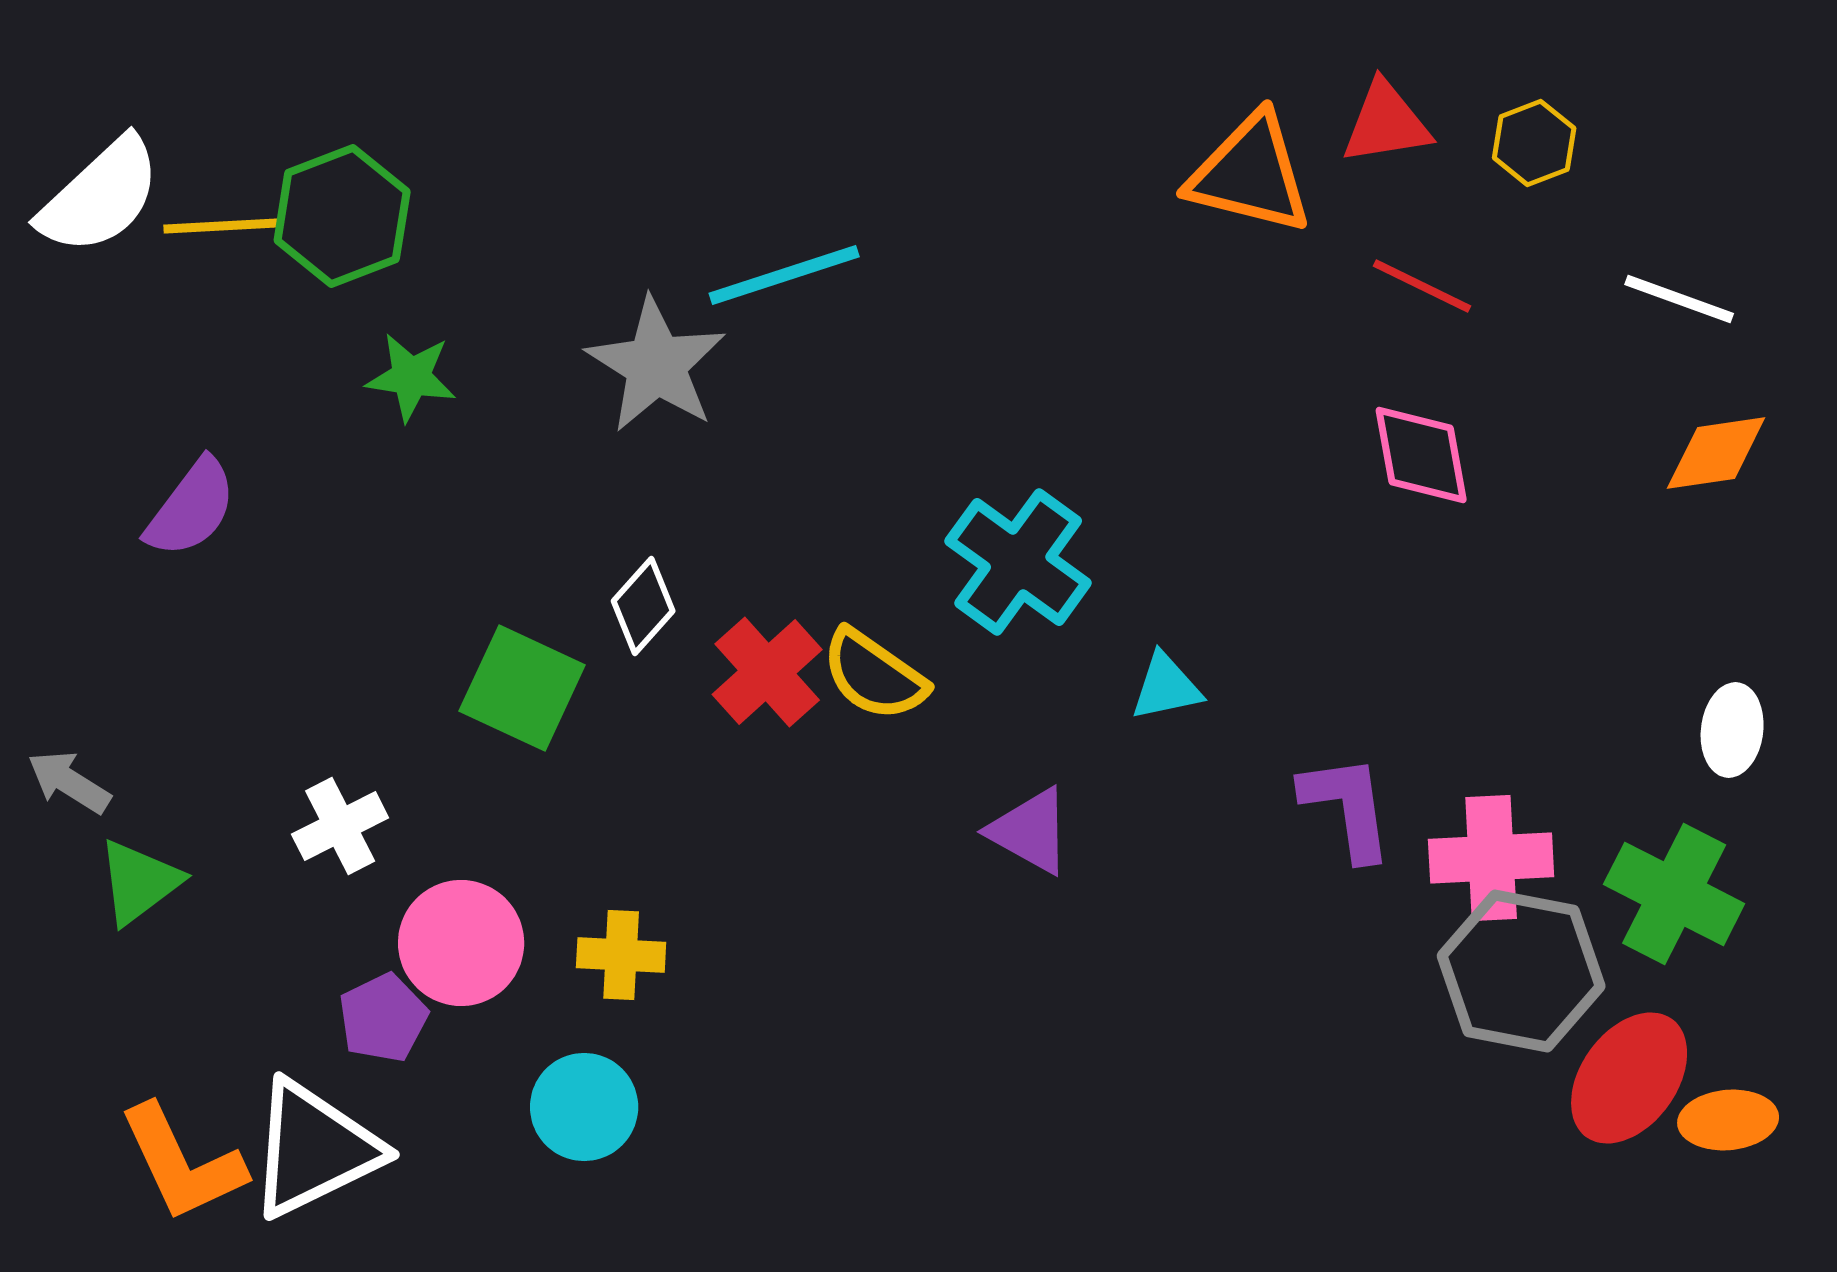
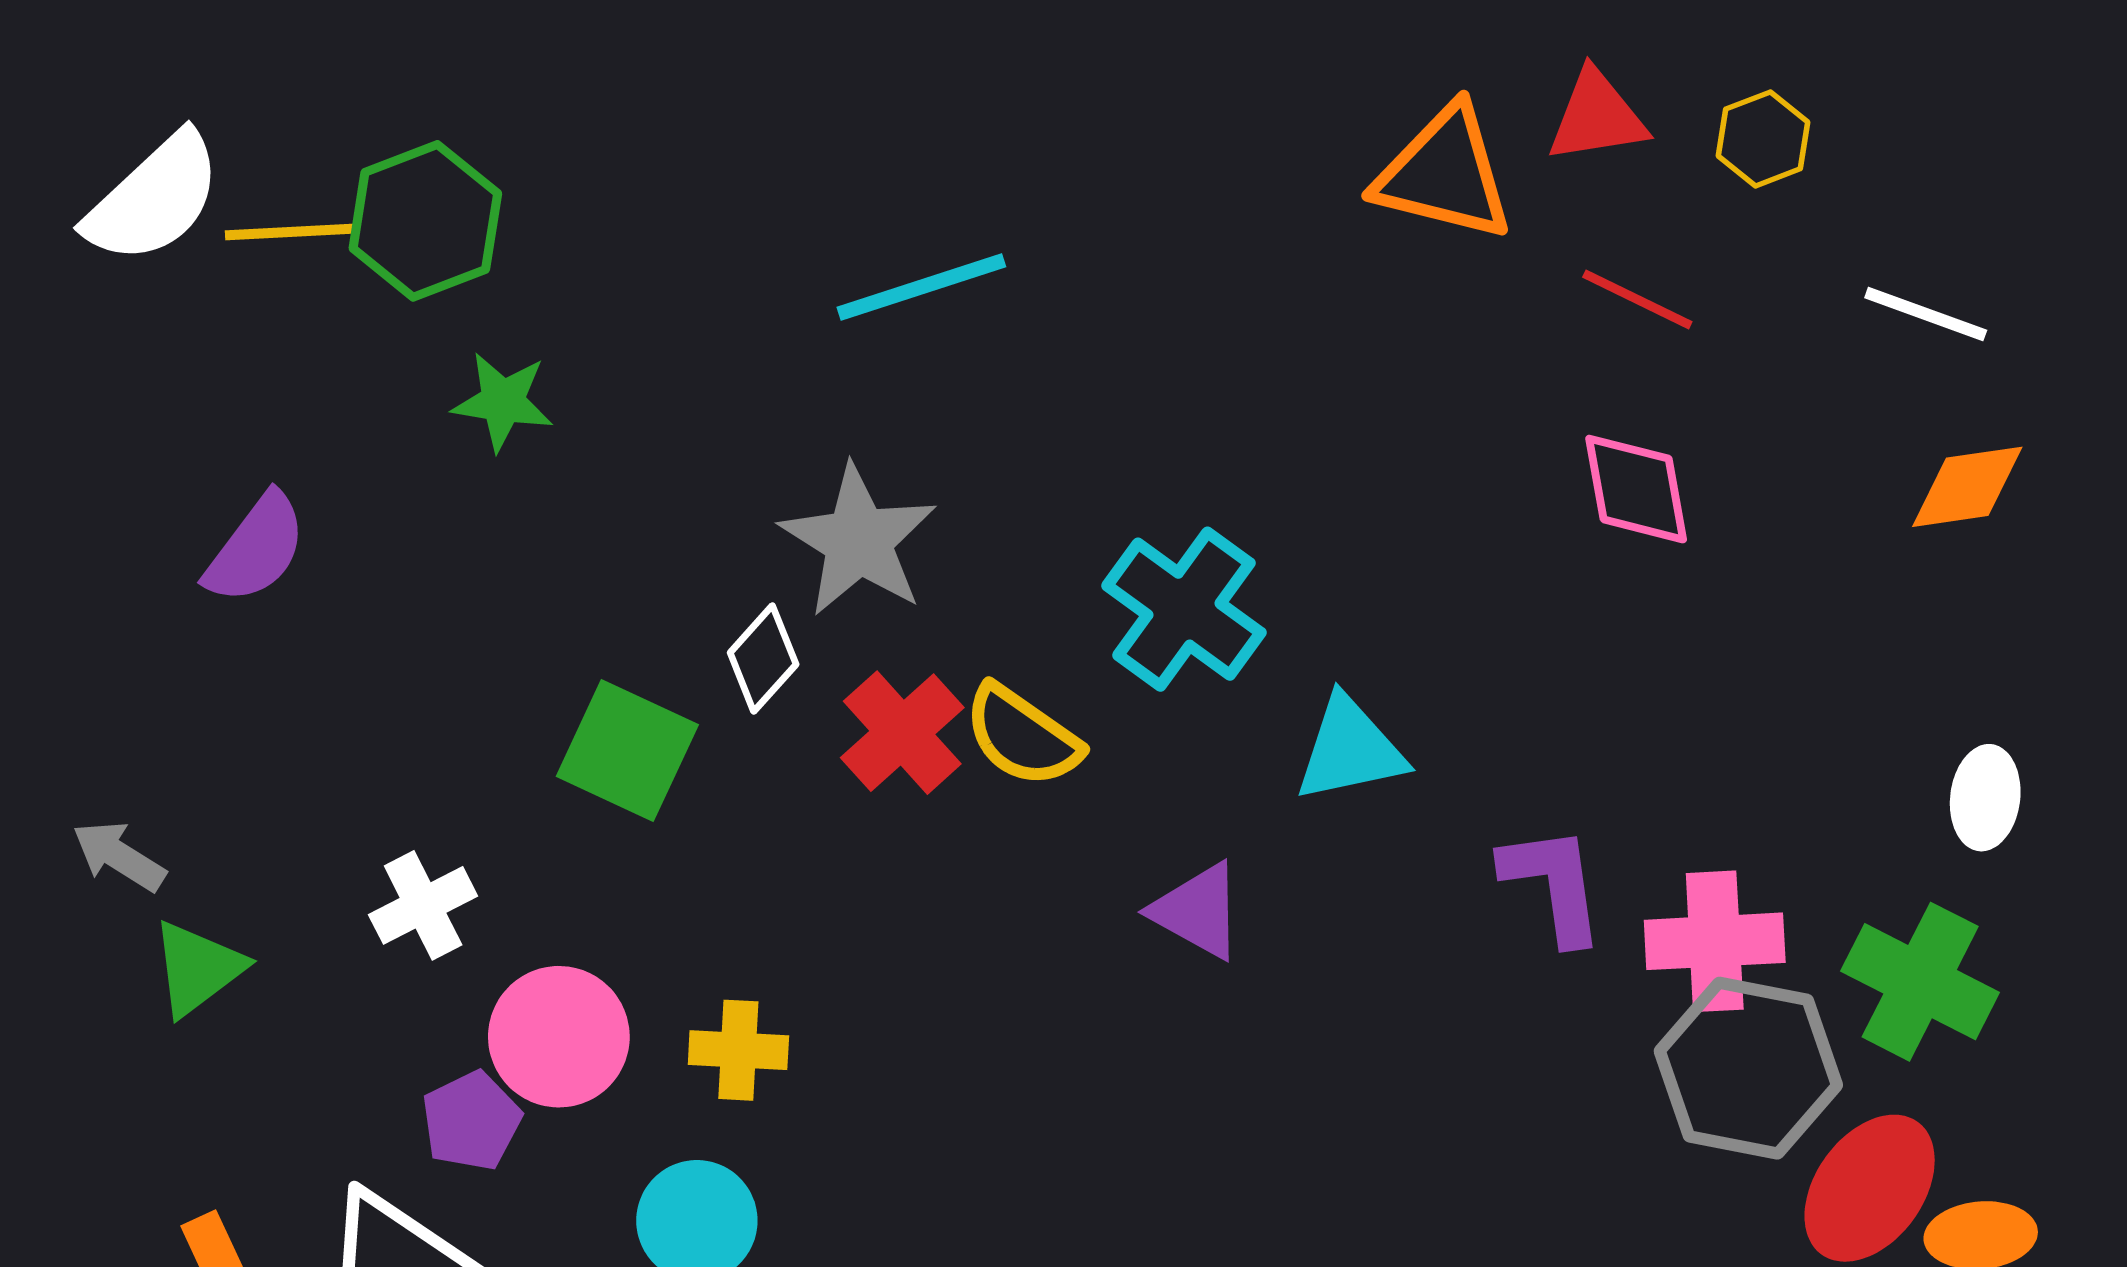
gray star: (656, 365) -> (858, 541), moved
cyan triangle: (1166, 687) -> (1350, 749), size x1.4

